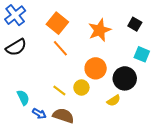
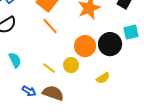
cyan square: (142, 54) -> (131, 32), turned -35
black circle: (125, 78) -> (110, 44), moved
cyan semicircle: (23, 98) -> (15, 60), moved

